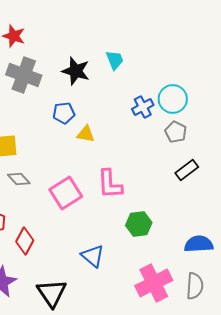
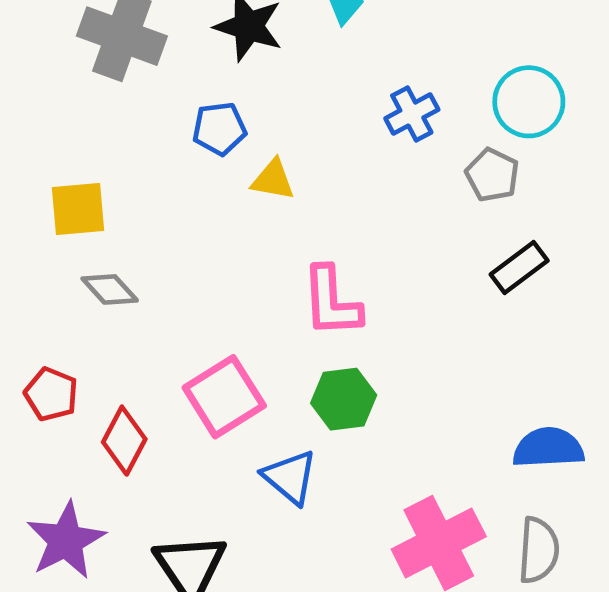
cyan circle: (173, 99) -> (529, 102), moved
pink square: (66, 193) -> (224, 397), moved
green hexagon: (139, 224) -> (344, 399), moved

